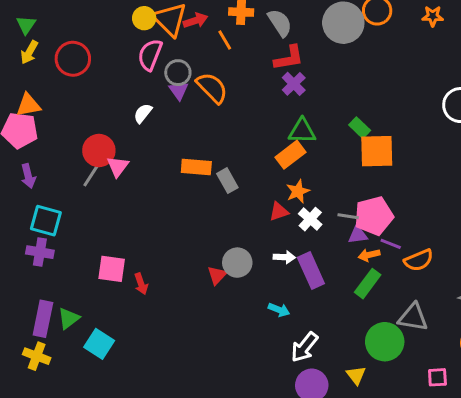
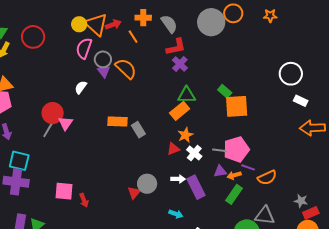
red circle: (73, 59) -> (33, 37), moved
purple triangle: (358, 235) -> (220, 171), moved
purple cross: (40, 252) -> (16, 182), size x1.4

